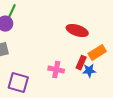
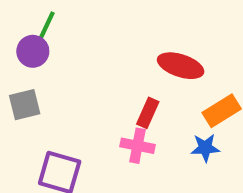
red rectangle: (81, 63) -> (148, 113), moved

